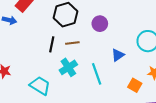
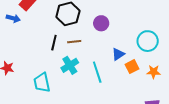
orange square: (135, 85) -> (132, 67), moved, turned 32
cyan trapezoid: (40, 86) -> (42, 83), turned -135

